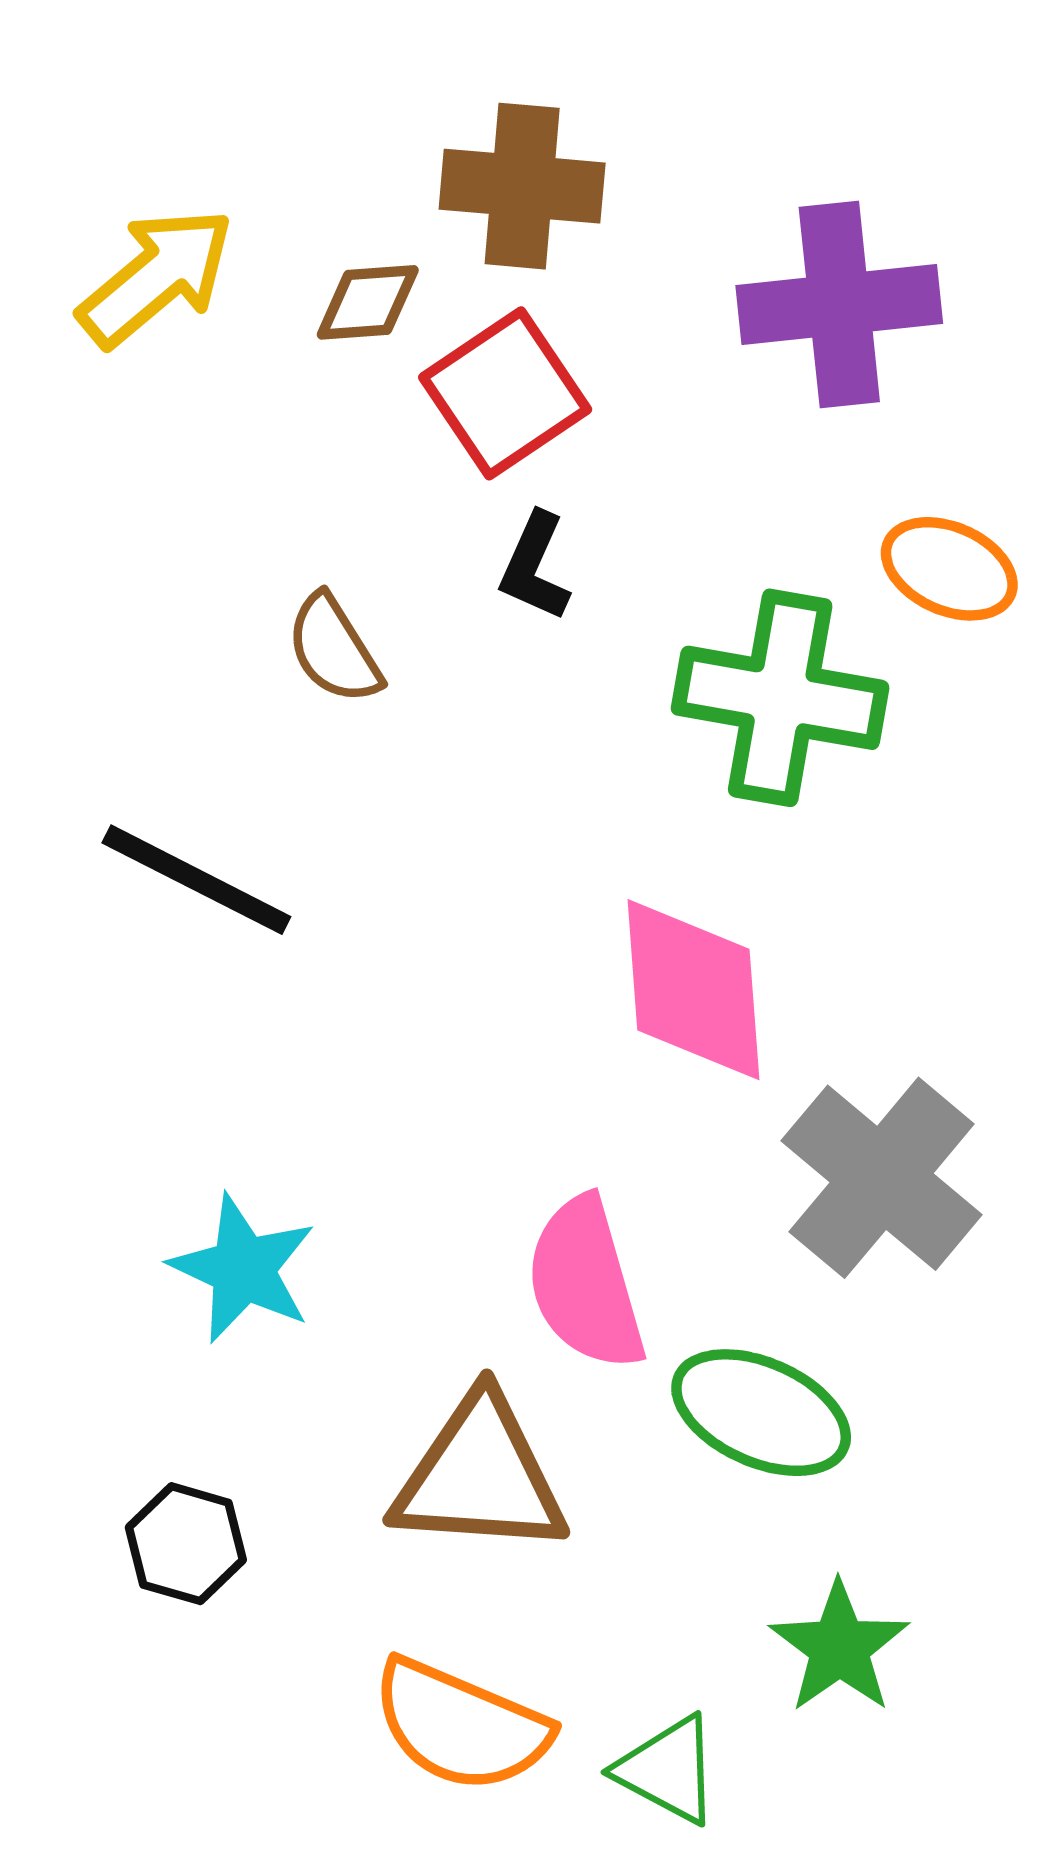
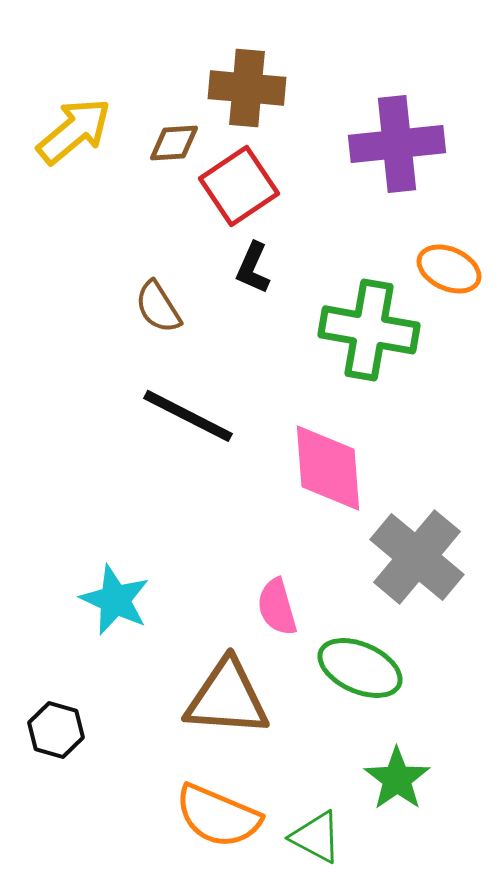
black line: (196, 880) -> (188, 416), moved
pink semicircle: (586, 1284) -> (277, 607), size x0.7
black hexagon: (186, 1544) -> (56, 730), moved

